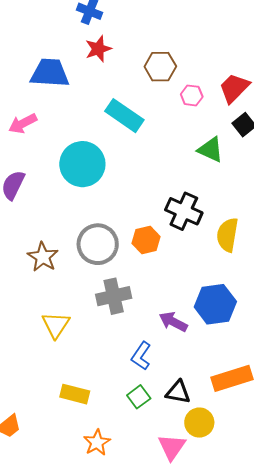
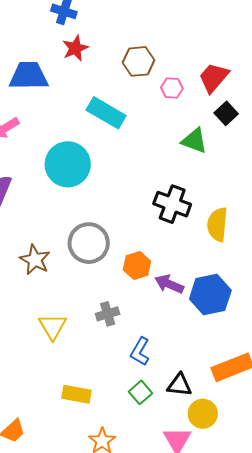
orange hexagon: (146, 240) -> (137, 265), moved
gray cross: (114, 296) -> (108, 314), moved, size x0.7
purple arrow: (173, 322) -> (169, 284), moved

